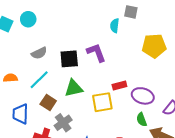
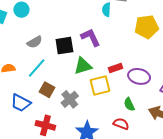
green triangle: (74, 88) -> (83, 66), moved
blue trapezoid: (20, 114) -> (21, 103), turned -60
green semicircle: (142, 120) -> (129, 104), moved
gray cross: (63, 123) -> (70, 99), moved

